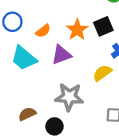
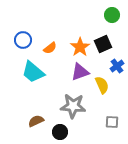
purple triangle: (61, 55) -> (80, 72), moved
yellow semicircle: (102, 73) -> (102, 85), turned 102

